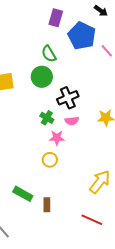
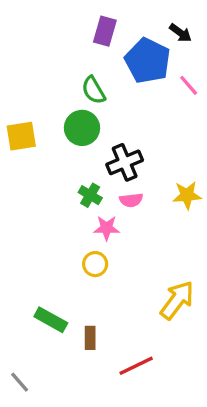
black arrow: (101, 11) -> (180, 33), moved
red line: (92, 220) -> (136, 366), moved, turned -50

